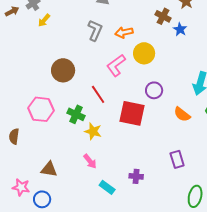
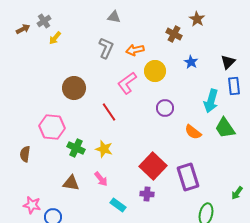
blue star: (180, 29) -> (191, 62), moved
red square: (132, 113) -> (153, 166), moved, turned 32
green cross: (76, 114) -> (76, 148), moved
purple rectangle: (177, 159) -> (188, 177), size x1.5
brown triangle: (49, 169) -> (71, 183), moved

